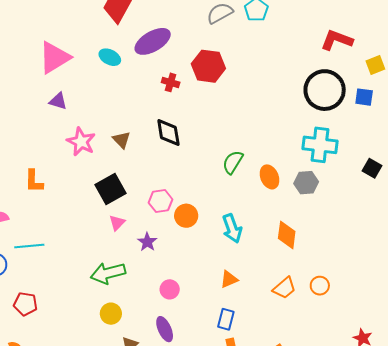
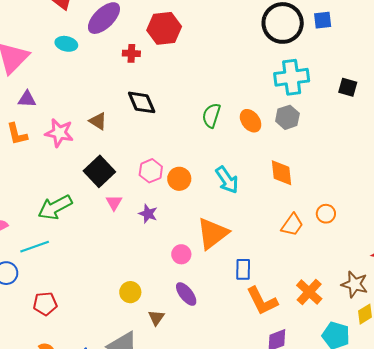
orange L-shape: (34, 181) -> (17, 134), moved
green arrow: (108, 273) -> (55, 207), moved
orange triangle: (229, 279) -> (213, 233), moved, size x1.8

